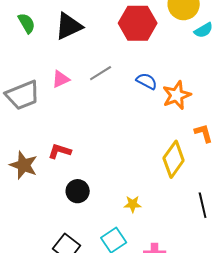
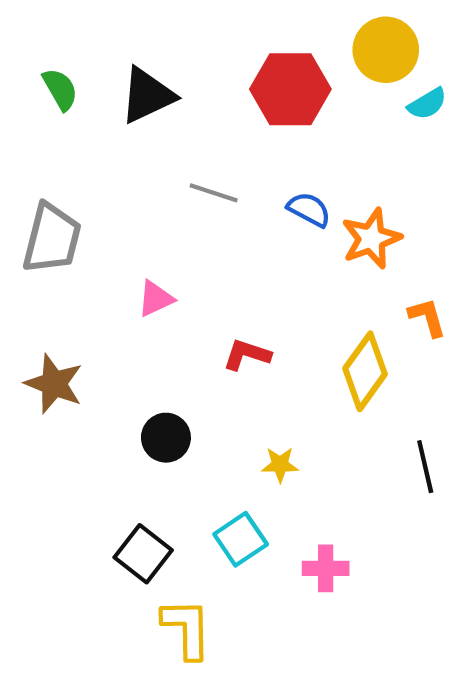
gray line: (101, 73) -> (214, 193), turned 50
pink triangle: (61, 79) -> (156, 299), moved
gray trapezoid: (23, 95) -> (52, 239), turned -54
red L-shape: (60, 151) -> (247, 355), moved

